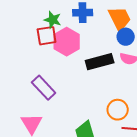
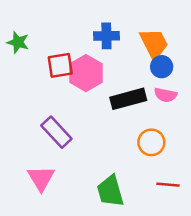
green star: (53, 20) -> (18, 42), moved
orange circle: (118, 110) -> (151, 142), moved

